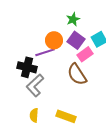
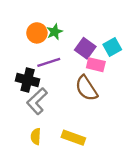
green star: (73, 19) -> (55, 32), moved
orange circle: (54, 40) -> (37, 33), moved
pink rectangle: (85, 54) -> (96, 65), turned 49

